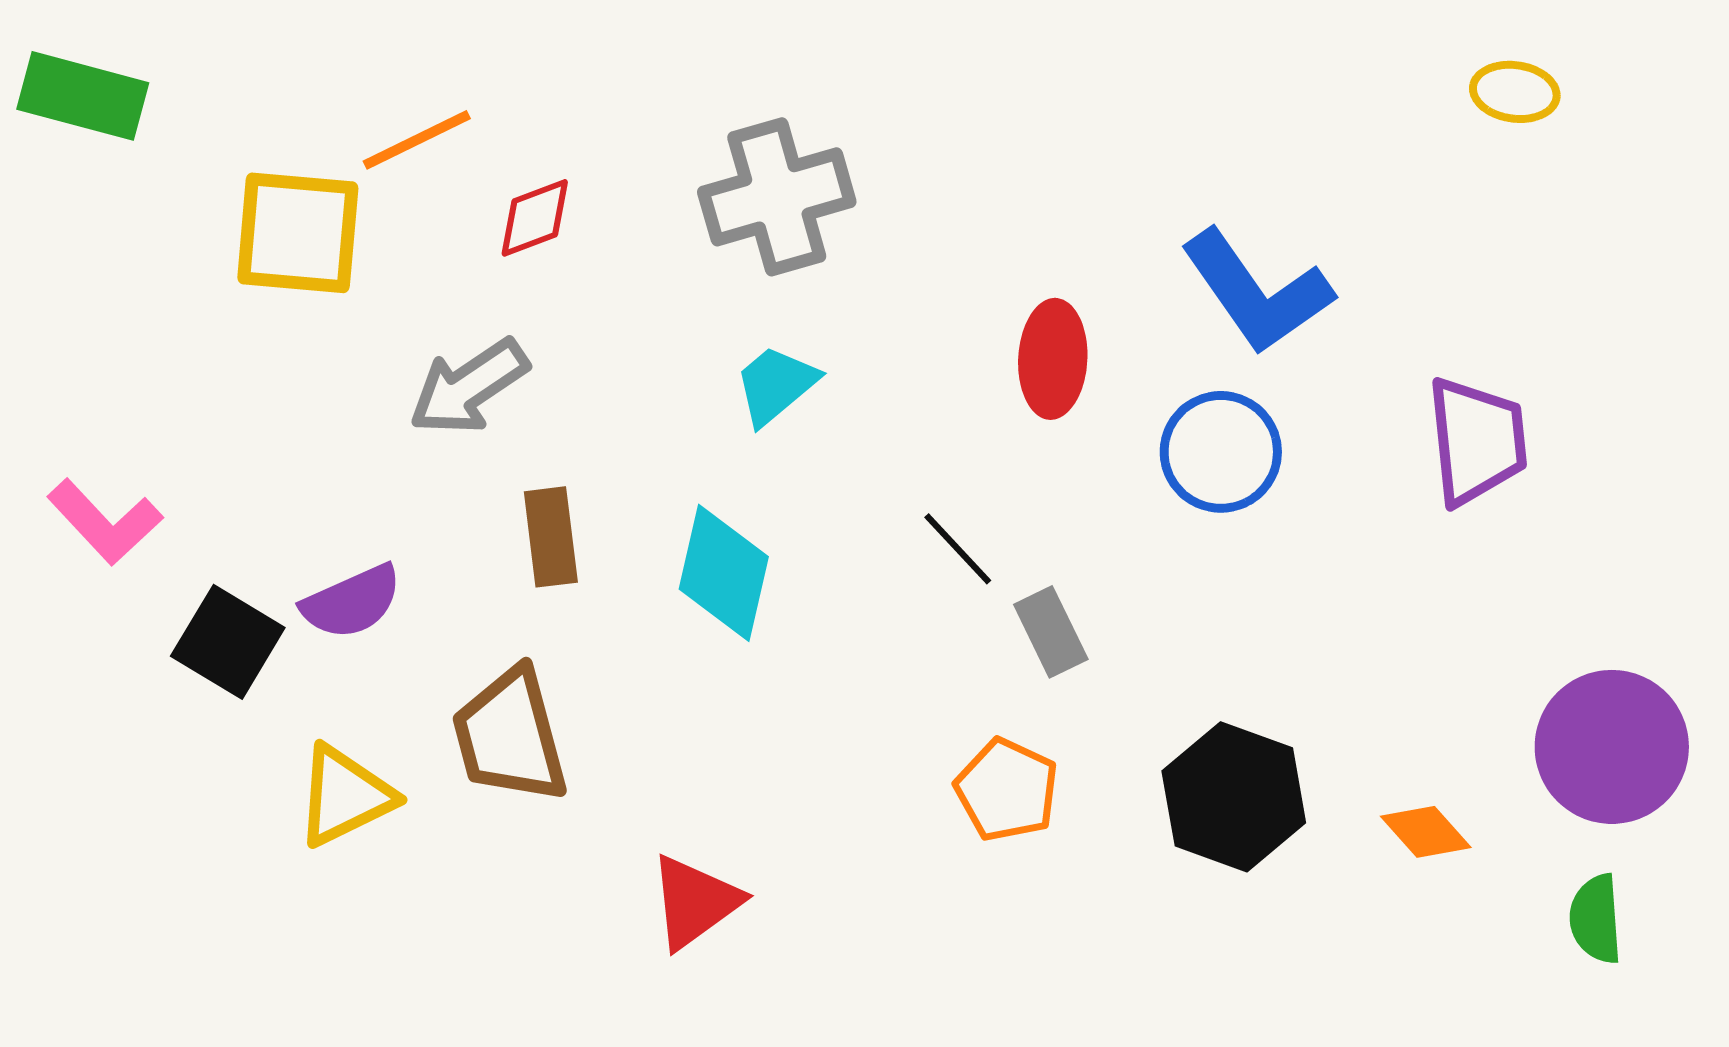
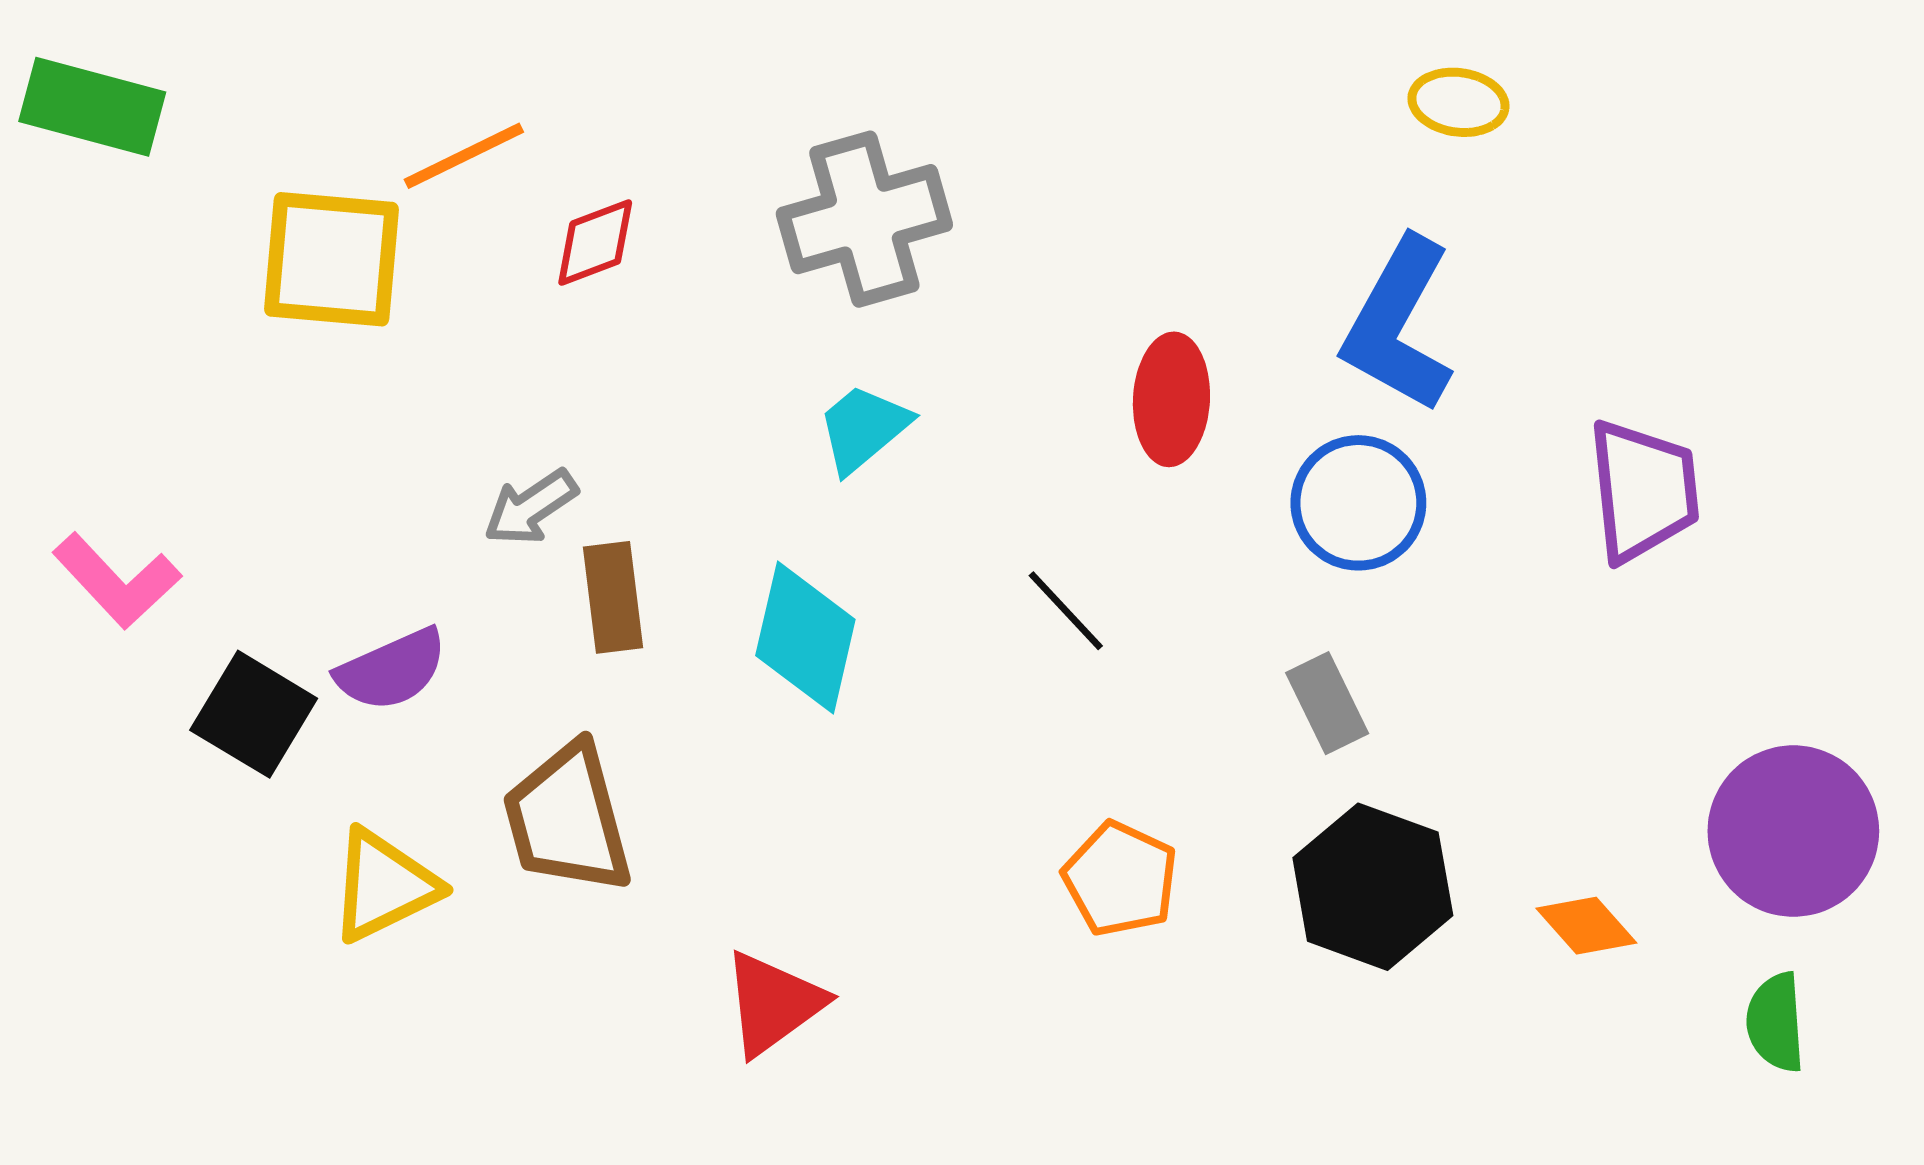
yellow ellipse: (1515, 92) -> (1458, 102), moved
blue L-shape: (1257, 292) -> (1398, 325), turned 64
gray arrow: (469, 387) -> (531, 507), moved, size x0.7
gray rectangle: (1051, 632) -> (1327, 703), moved

